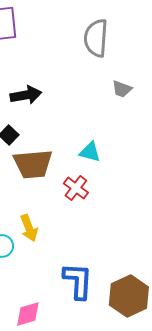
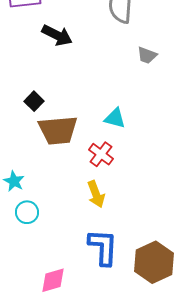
black arrow: (26, 95) -> (57, 35), moved, turned 36
yellow arrow: (29, 228) -> (96, 194), moved

